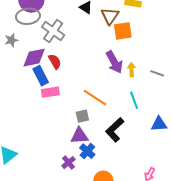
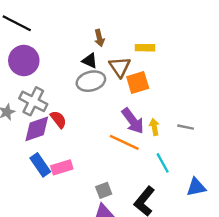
gray ellipse: (28, 16) -> (91, 81), moved
gray cross: (53, 31) -> (33, 101), moved
red semicircle: (55, 62) -> (58, 119), moved
blue rectangle: (41, 76) -> (40, 165), moved
orange line: (95, 98) -> (124, 142), moved

